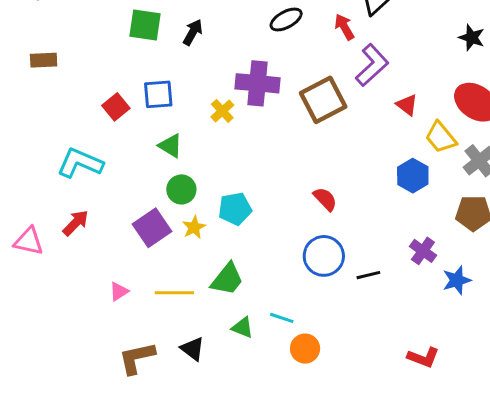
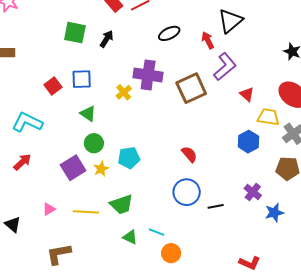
yellow trapezoid: (441, 137) -> (268, 117), turned 135
green trapezoid: (227, 279) -> (122, 204), turned 30
black triangle: (193, 349) -> (13, 224), moved

